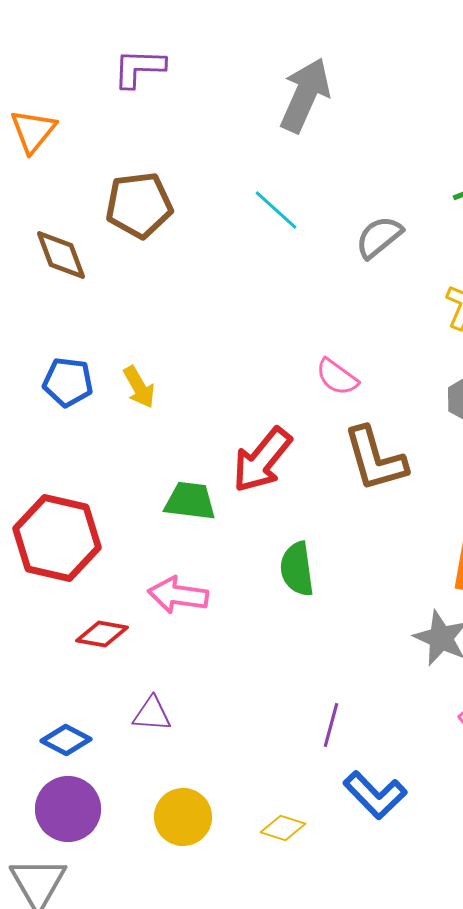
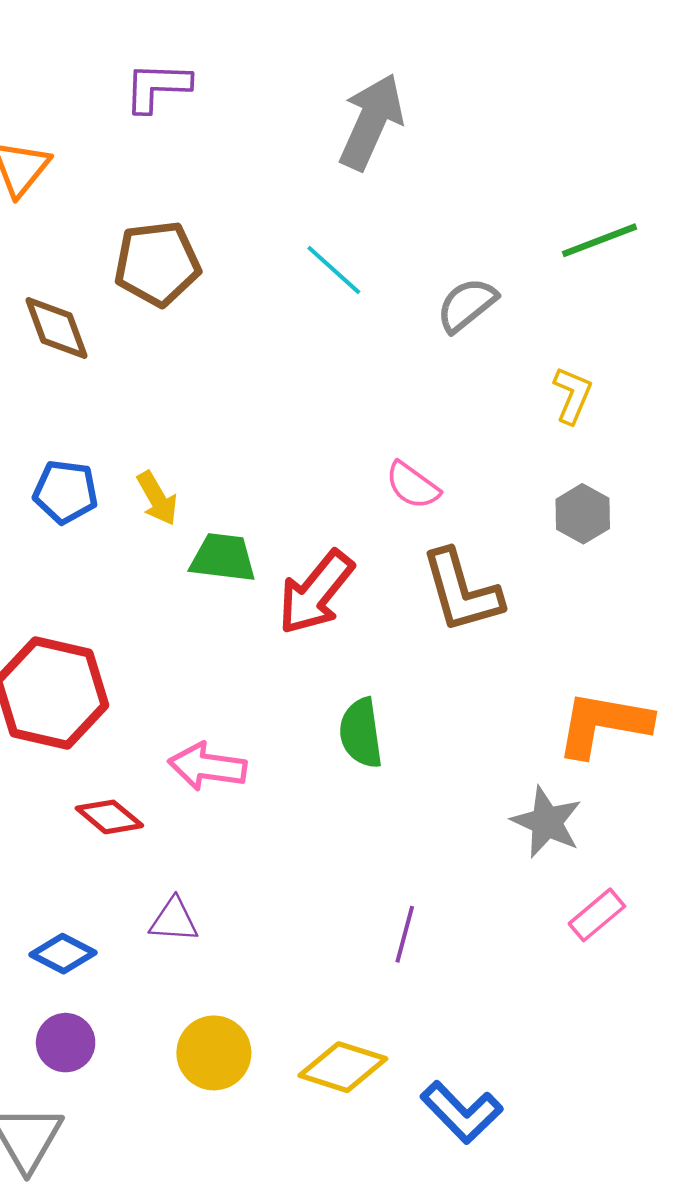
green trapezoid: (190, 501) -> (223, 558), moved
red diamond: (102, 634) -> (109, 817), turned 30
blue L-shape: (375, 795) -> (462, 1112), moved
purple circle: (68, 809) -> (66, 1043), size x0.7
yellow diamond: (283, 828) -> (343, 1067), size x1.5

